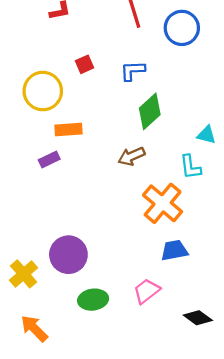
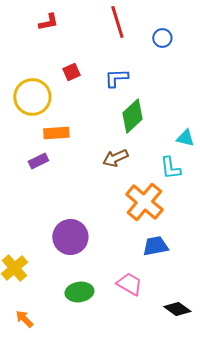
blue circle: (182, 28) -> (162, 38), size x0.6
purple circle: (68, 255) -> (70, 237), moved
pink trapezoid: (147, 291) -> (129, 284), turned 68
orange arrow: (34, 328) -> (24, 319), size x0.7

